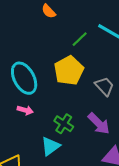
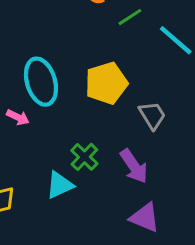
green line: (80, 39) -> (130, 17), moved
pink arrow: (25, 110) -> (18, 117), moved

